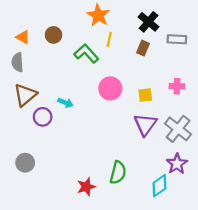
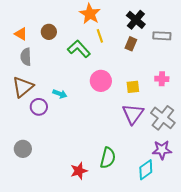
yellow line: (109, 39) -> (100, 36), turned -32
gray semicircle: (17, 62) -> (26, 57), moved
purple star: (177, 164) -> (162, 150), turned 30

